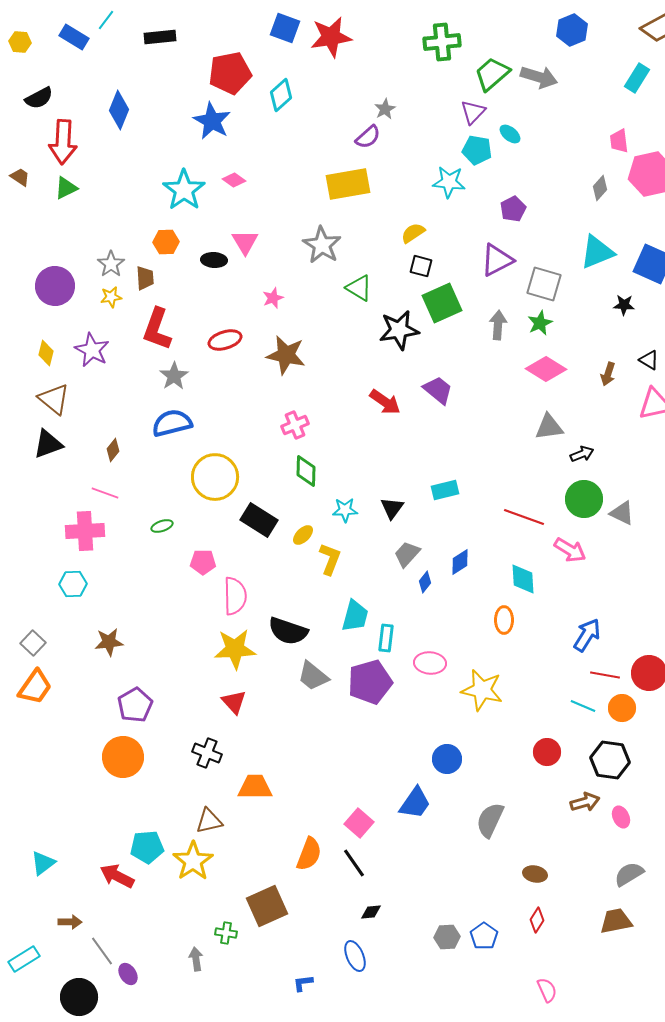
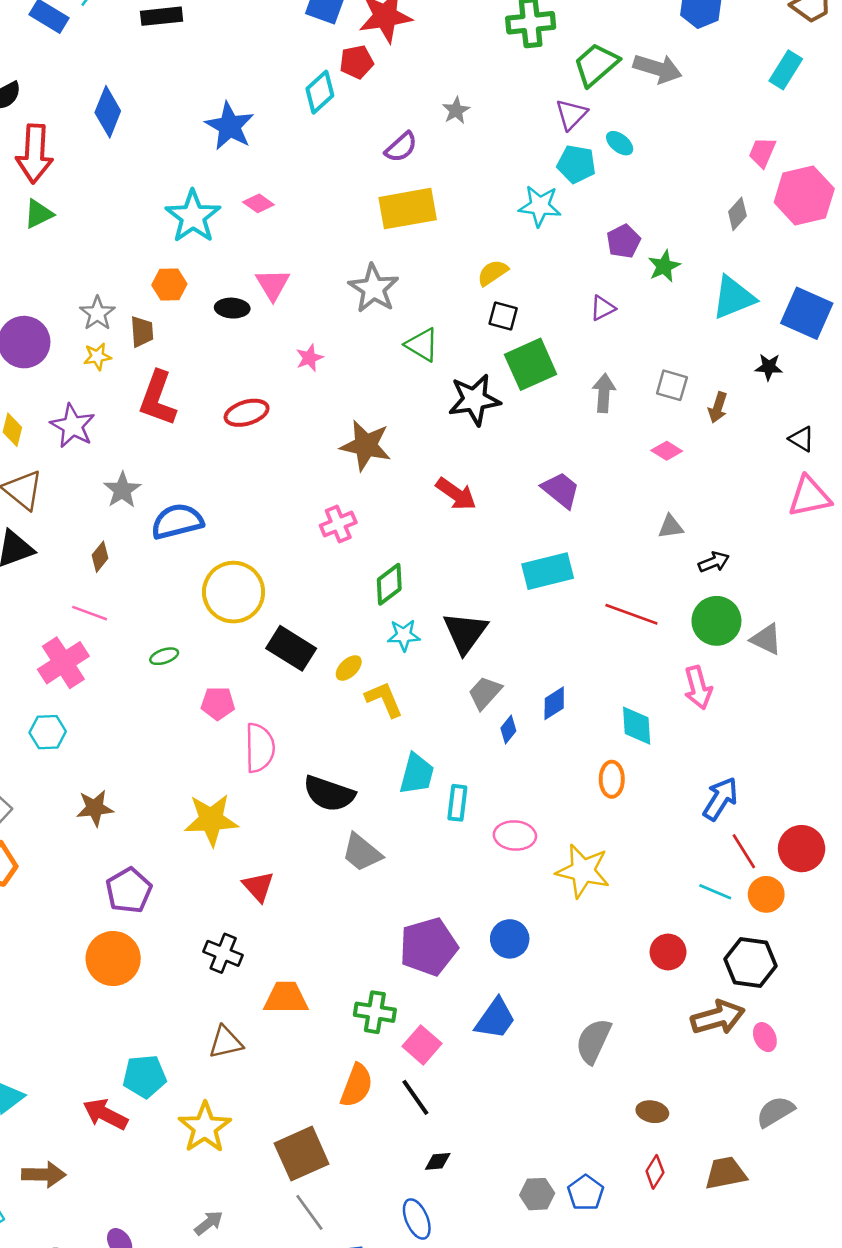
red pentagon: (230, 73) -> (357, 62), moved, size x0.6
purple semicircle: (368, 137) -> (401, 147), moved
pink trapezoid: (619, 141) -> (762, 152), turned 30
purple triangle: (497, 260) -> (603, 308), size x0.6
gray square: (544, 284) -> (672, 385), moved, size x0.7
green star: (540, 323) -> (664, 266), moved
brown star: (286, 355) -> (366, 445), moved
pink diamond: (546, 369) -> (667, 451), size x0.6
brown arrow: (608, 374) -> (718, 408), moved
gray star: (174, 376) -> (122, 490), moved
purple trapezoid: (438, 390) -> (561, 490), moved
gray triangle: (549, 427) -> (671, 527), size x0.7
green diamond: (306, 471) -> (389, 584), moved, turned 52
cyan rectangle: (445, 490) -> (548, 571), moved, size x1.4
black triangle: (392, 508) -> (465, 633), size x1.5
red line: (524, 517) -> (631, 614), moved
pink cross: (85, 531) -> (63, 663), turned -30
pink arrow: (570, 550) -> (698, 688), turned 44
yellow L-shape: (330, 559) -> (384, 699), turned -44
yellow star: (235, 649) -> (211, 820), moved
red line: (605, 675) -> (744, 851), turned 48
purple pentagon: (370, 682) -> (429, 947), moved
blue circle: (447, 759) -> (510, 939), moved
brown arrow: (585, 802) -> (718, 1017), size x1.4
yellow star: (193, 861) -> (205, 1127), moved
brown trapezoid: (616, 921) -> (726, 1173), moved
brown arrow: (70, 922) -> (44, 1174), size x1.4
green cross: (226, 933) -> (375, 1012), moved, size x1.4
gray line: (102, 951) -> (309, 1212), moved
gray arrow: (196, 959) -> (209, 1223), turned 60

